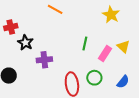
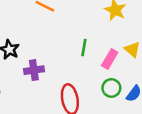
green circle: (94, 78) -> (111, 88), moved

